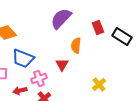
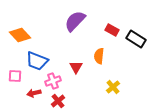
red rectangle: (98, 28) -> (112, 30), turned -40
orange semicircle: (76, 46) -> (99, 56), moved

